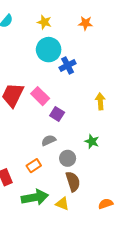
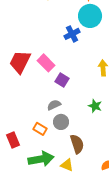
cyan circle: (49, 50) -> (90, 16), moved
gray circle: (68, 158) -> (61, 122), moved
orange rectangle: (34, 166) -> (40, 129), turned 64

